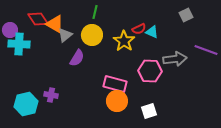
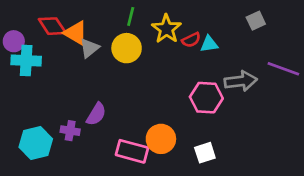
cyan triangle: (152, 32) -> (209, 44), turned -32
yellow star: (124, 41) -> (166, 29), moved
purple semicircle: (77, 58) -> (96, 114), moved
pink rectangle: (115, 84) -> (132, 151), moved

